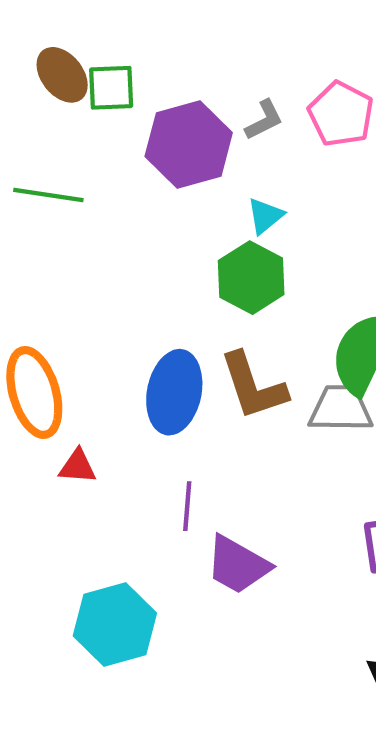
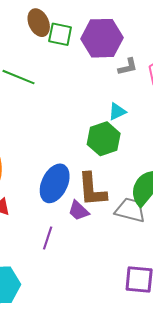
purple hexagon: (189, 145) -> (102, 38), moved
purple trapezoid: (238, 565) -> (79, 211), moved, size x0.7

